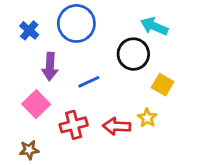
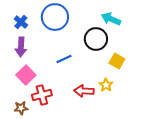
purple arrow: (50, 67) -> (21, 47), moved
red cross: (74, 125) -> (42, 95), moved

